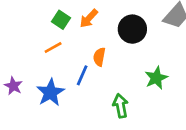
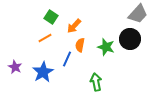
orange arrow: (89, 18) -> (74, 26), moved
black circle: (132, 29) -> (130, 39), moved
green star: (156, 78) -> (106, 47), moved, turned -30

